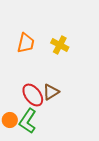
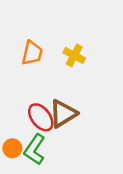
brown triangle: (51, 92) -> (63, 114), size x1.4

